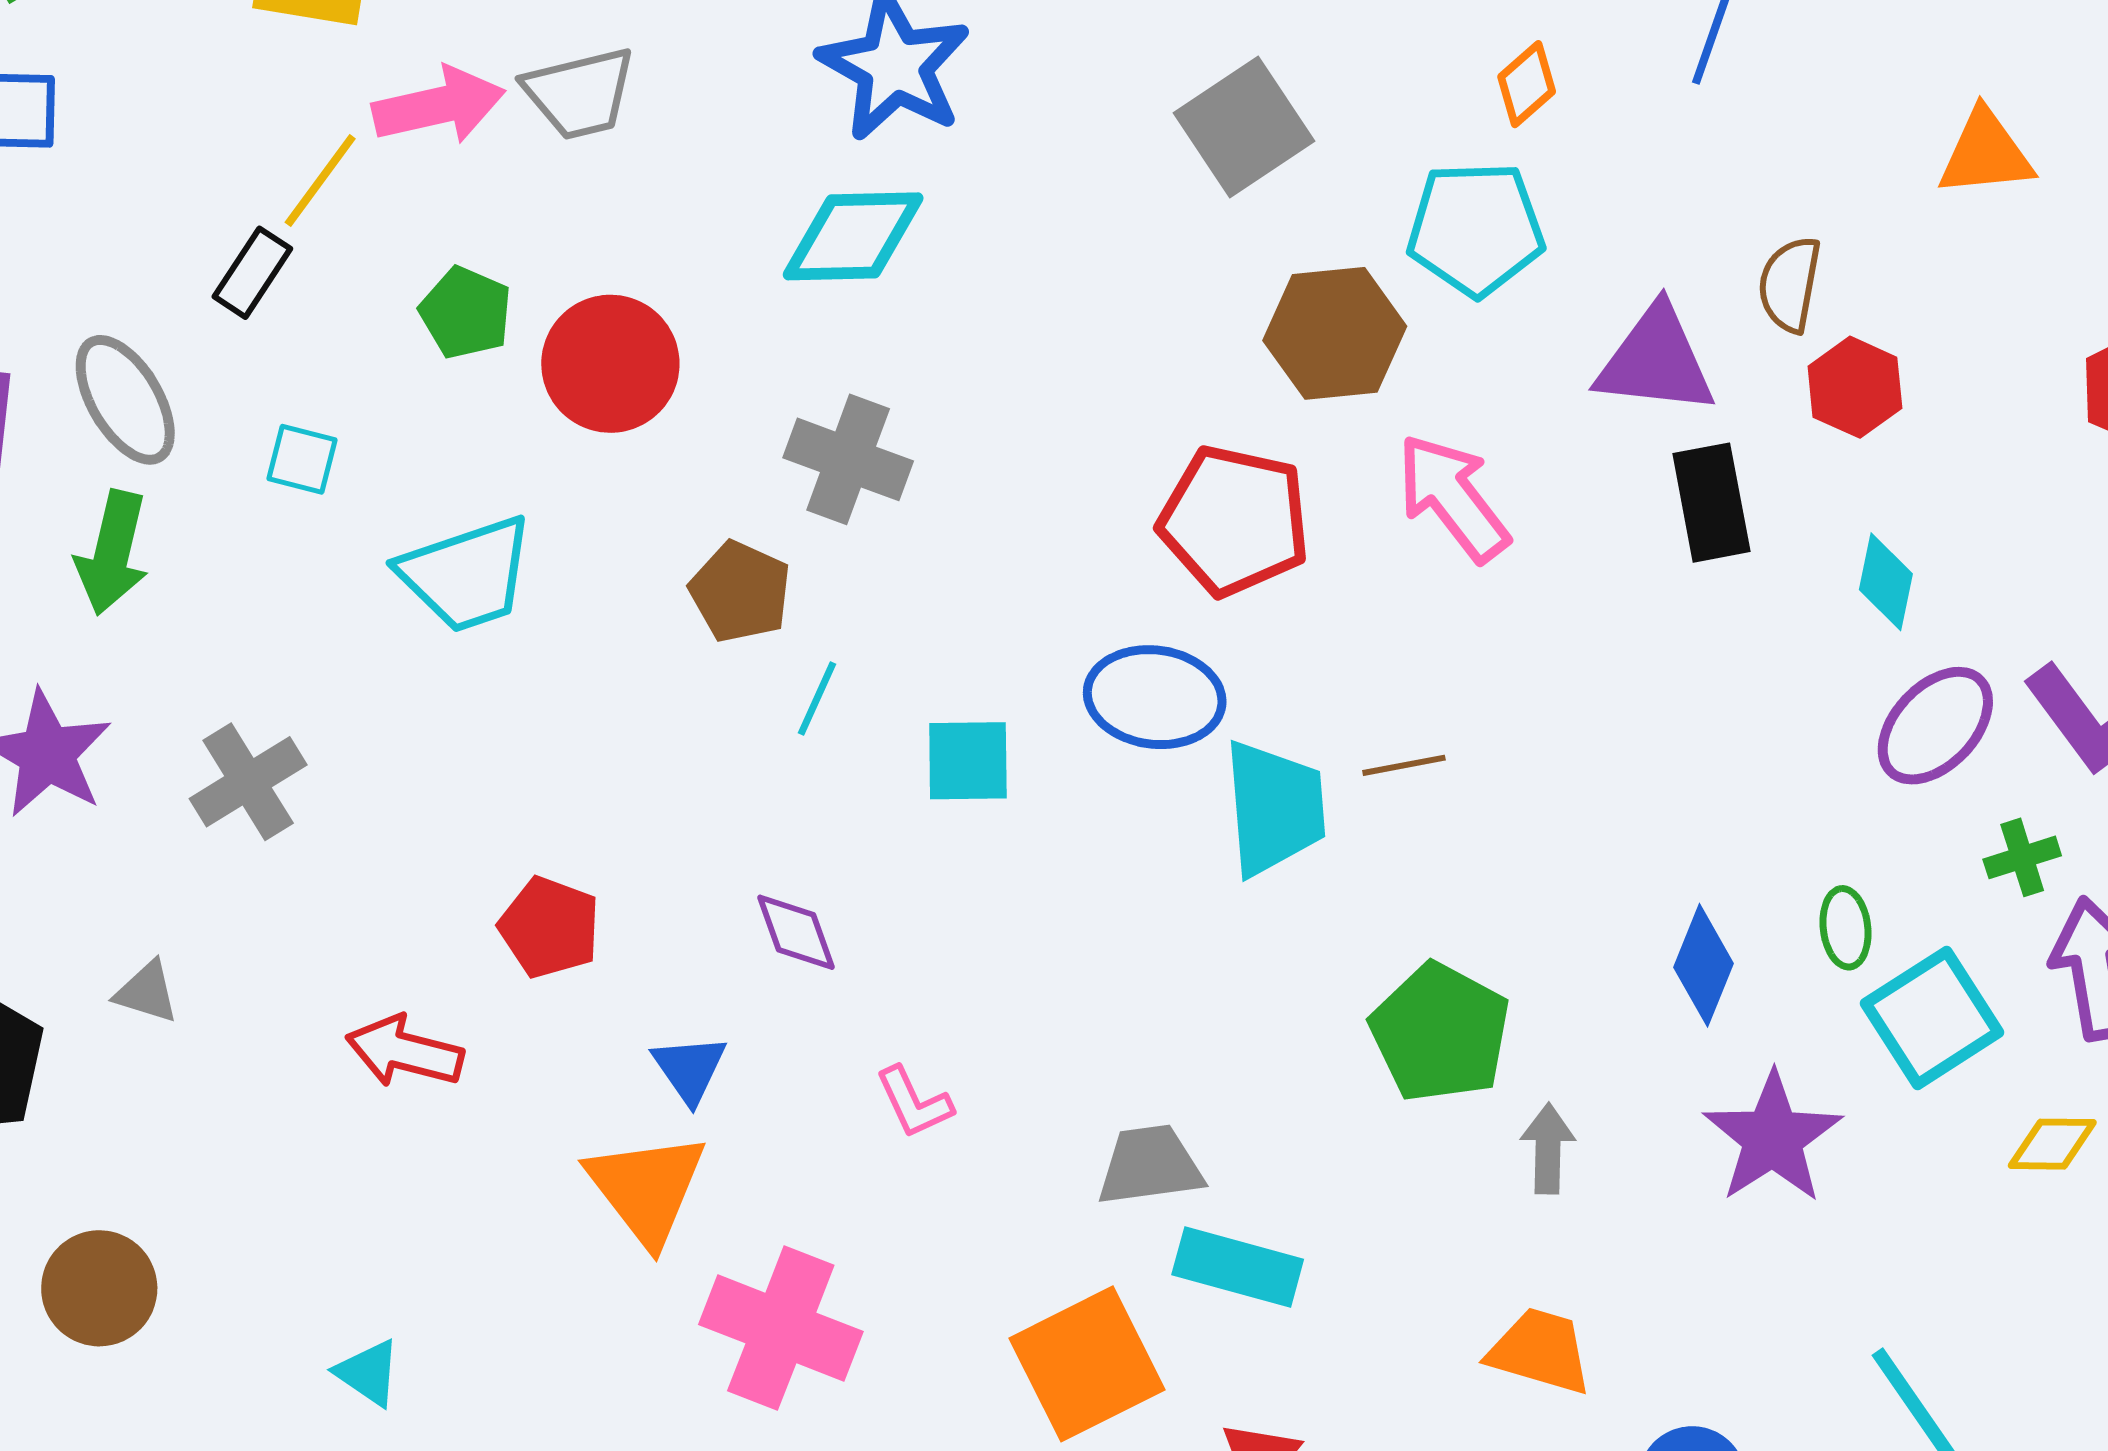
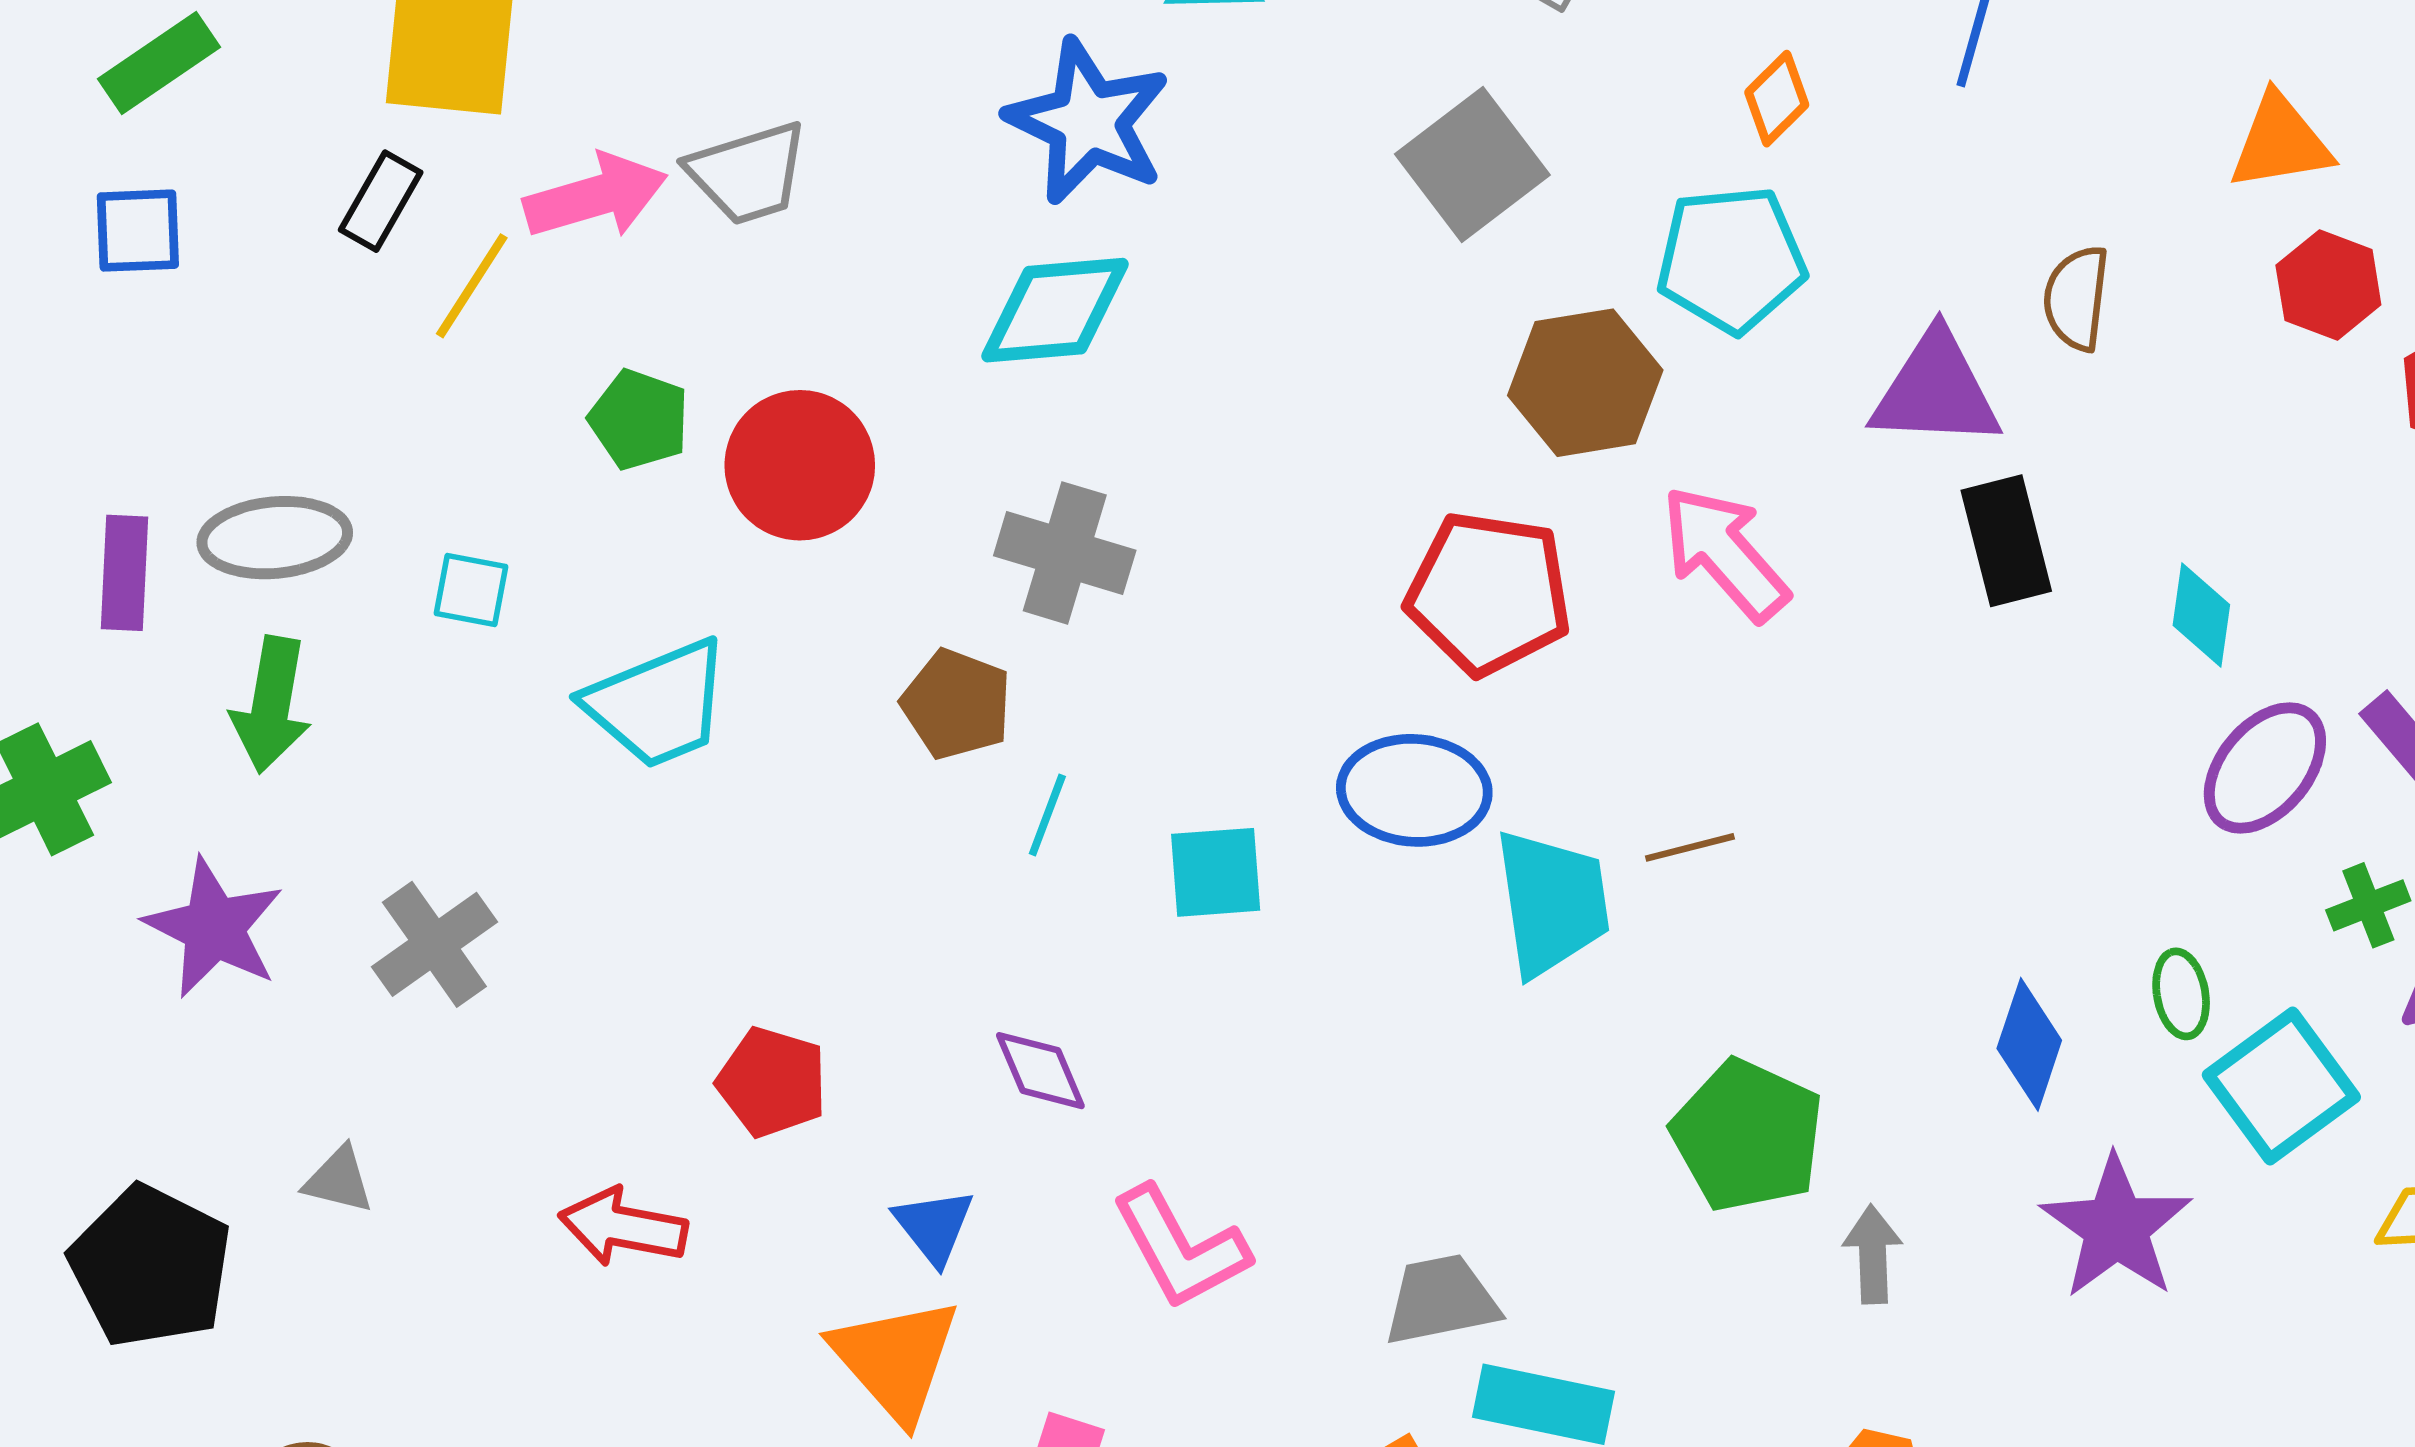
black rectangle: (252, 273) -> (381, 201), moved
red hexagon: (1855, 387) -> (2328, 285), moved
gray ellipse: (125, 400) -> (275, 538), turned -61
pink L-shape: (914, 1103) -> (1180, 1248), size x1.6

